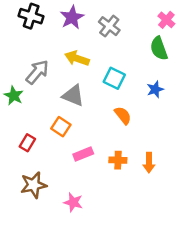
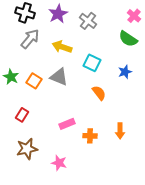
green semicircle: (159, 48) -> (128, 39), turned -36
gray arrow: (37, 72) -> (30, 39), moved
orange square: (61, 127) -> (34, 81), moved
orange cross: (118, 160) -> (90, 136), moved

